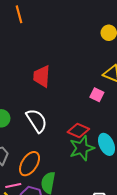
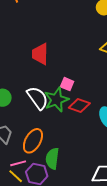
pink square: (97, 95) -> (67, 84), moved
green star: (82, 148) -> (56, 100), moved

